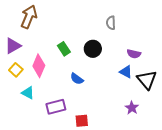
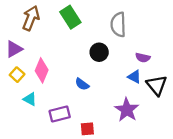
gray semicircle: (111, 23) -> (118, 25), size x1.6
green rectangle: (64, 49) -> (70, 17), moved, size x1.5
purple star: (132, 108) -> (127, 110), moved, size x1.6

